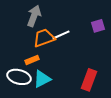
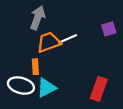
orange rectangle: (32, 60) -> (35, 67), turned -72

